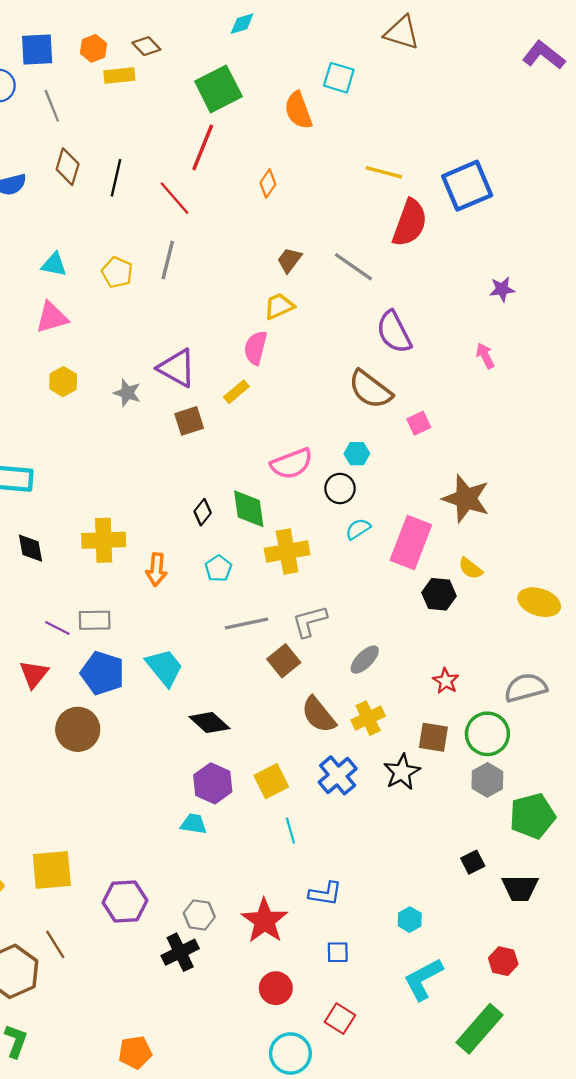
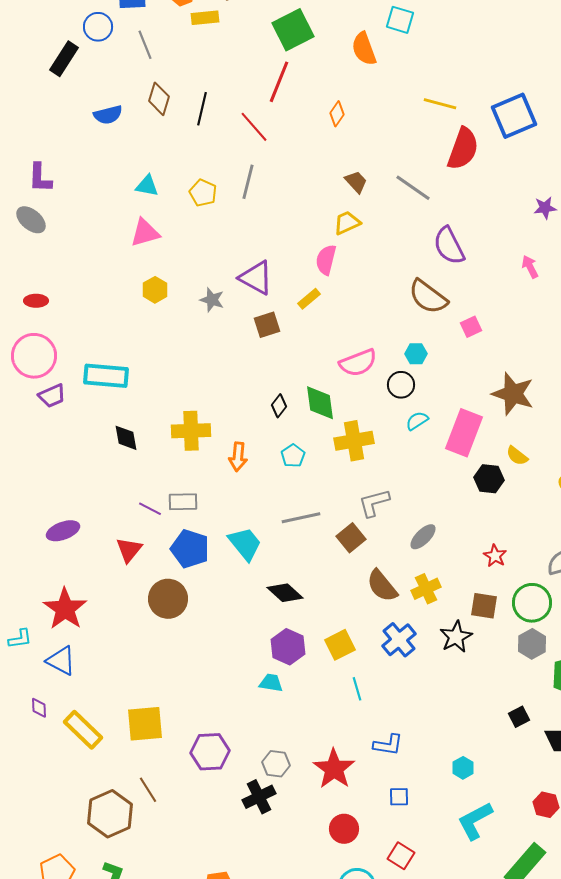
brown trapezoid: (289, 260) -> (356, 182), turned 100
gray line: (247, 624) -> (301, 518), moved

